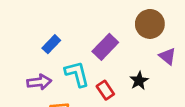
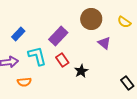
black star: (139, 81) -> (81, 71), moved
red rectangle: (105, 90) -> (62, 60), moved

